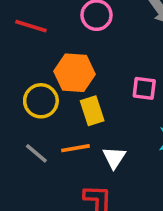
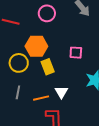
orange line: (76, 148) -> (41, 98), moved
gray line: (36, 153) -> (18, 92), turned 64

